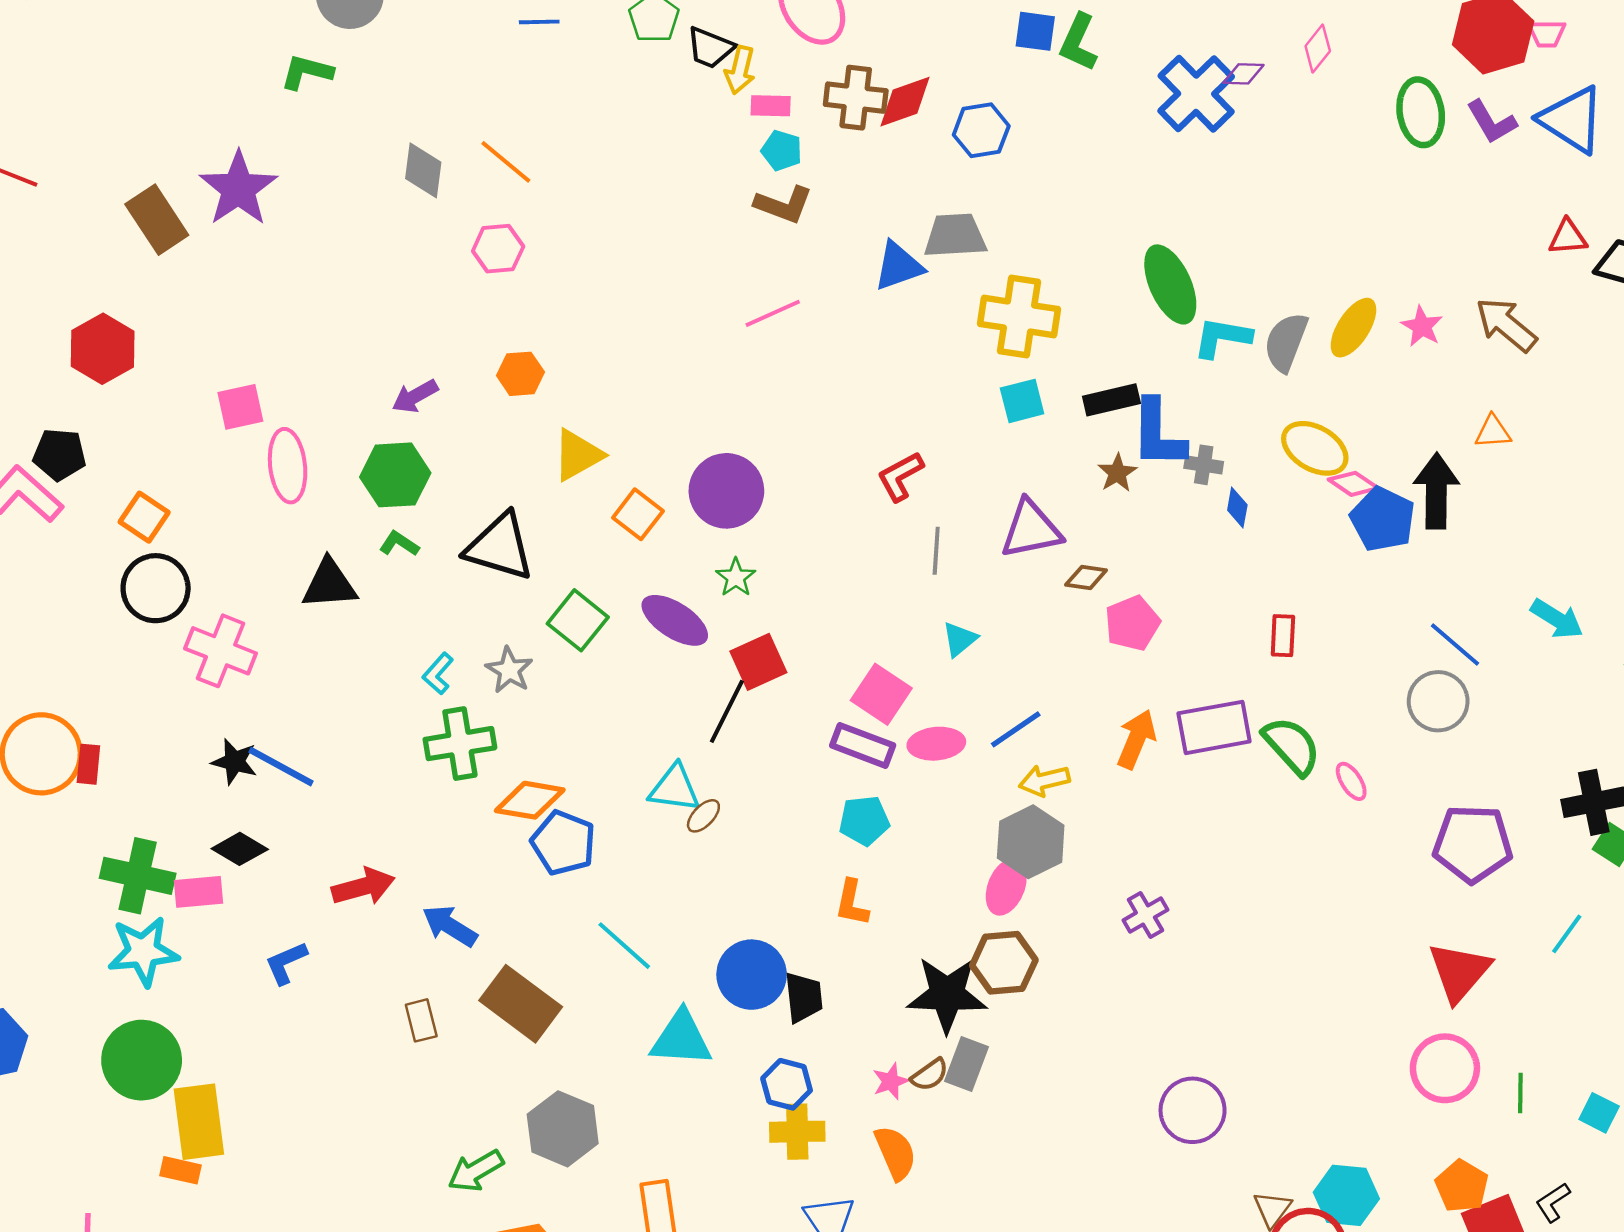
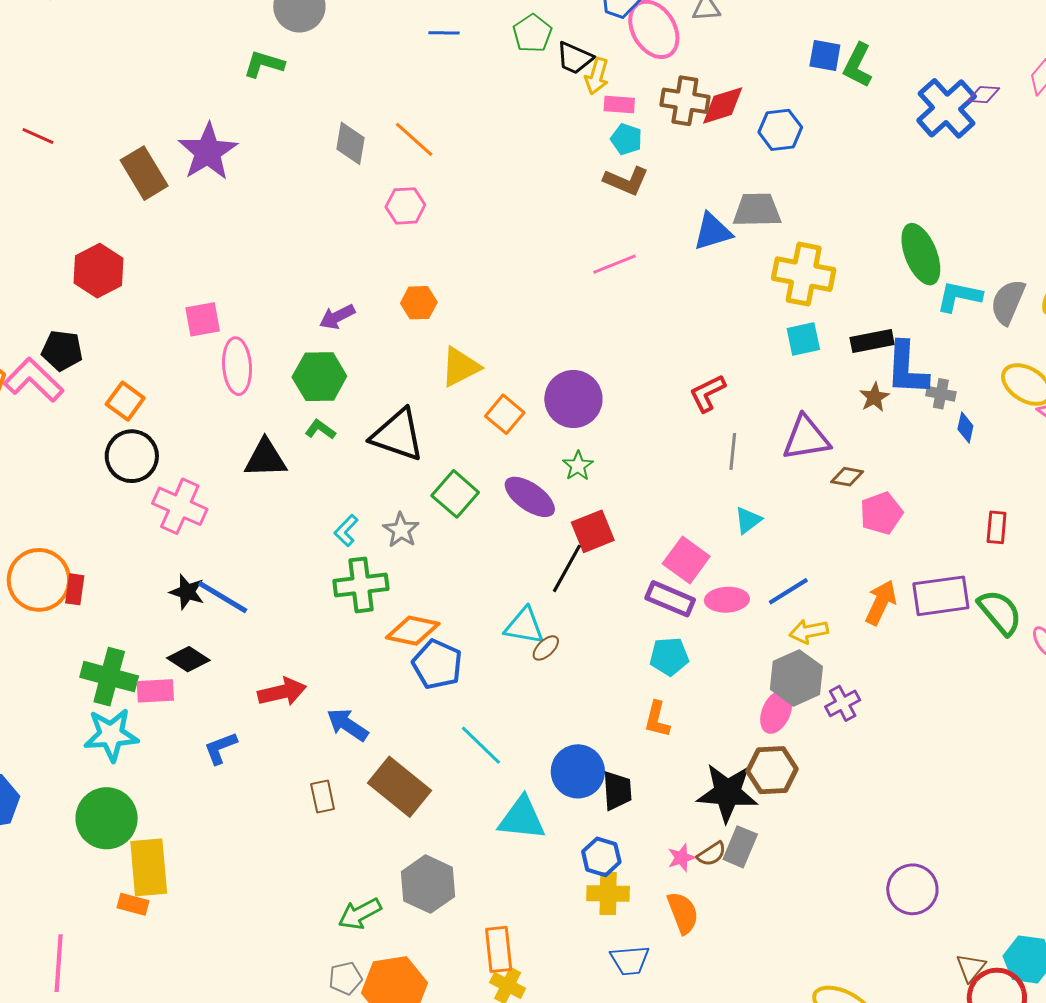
purple cross: (1145, 915) -> (843, 703), moved

